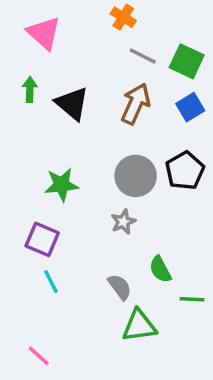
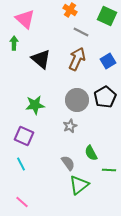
green square: (187, 61) -> (107, 16), moved
green arrow: (30, 90) -> (14, 43), moved
cyan line: (51, 282) -> (21, 164), moved
green triangle: (139, 326) -> (79, 185), turned -30

